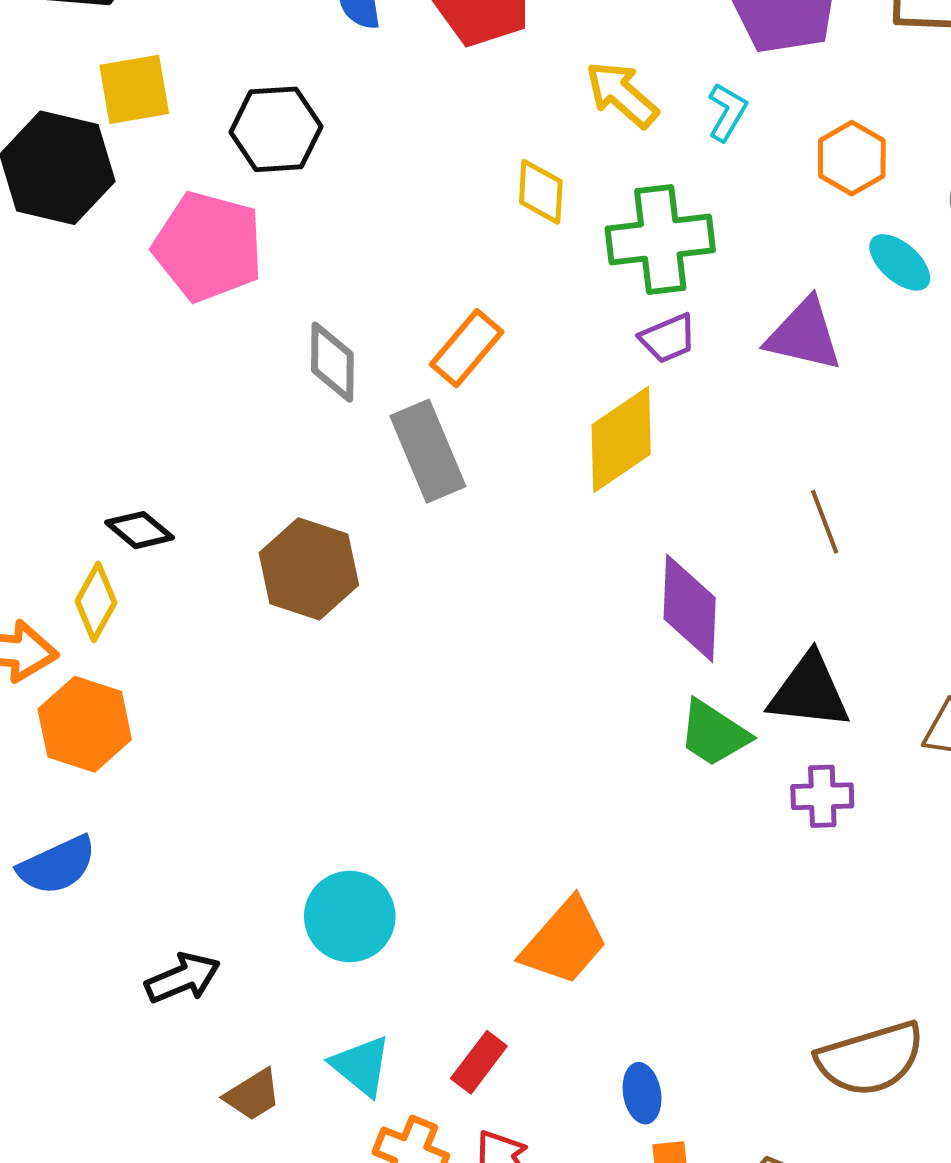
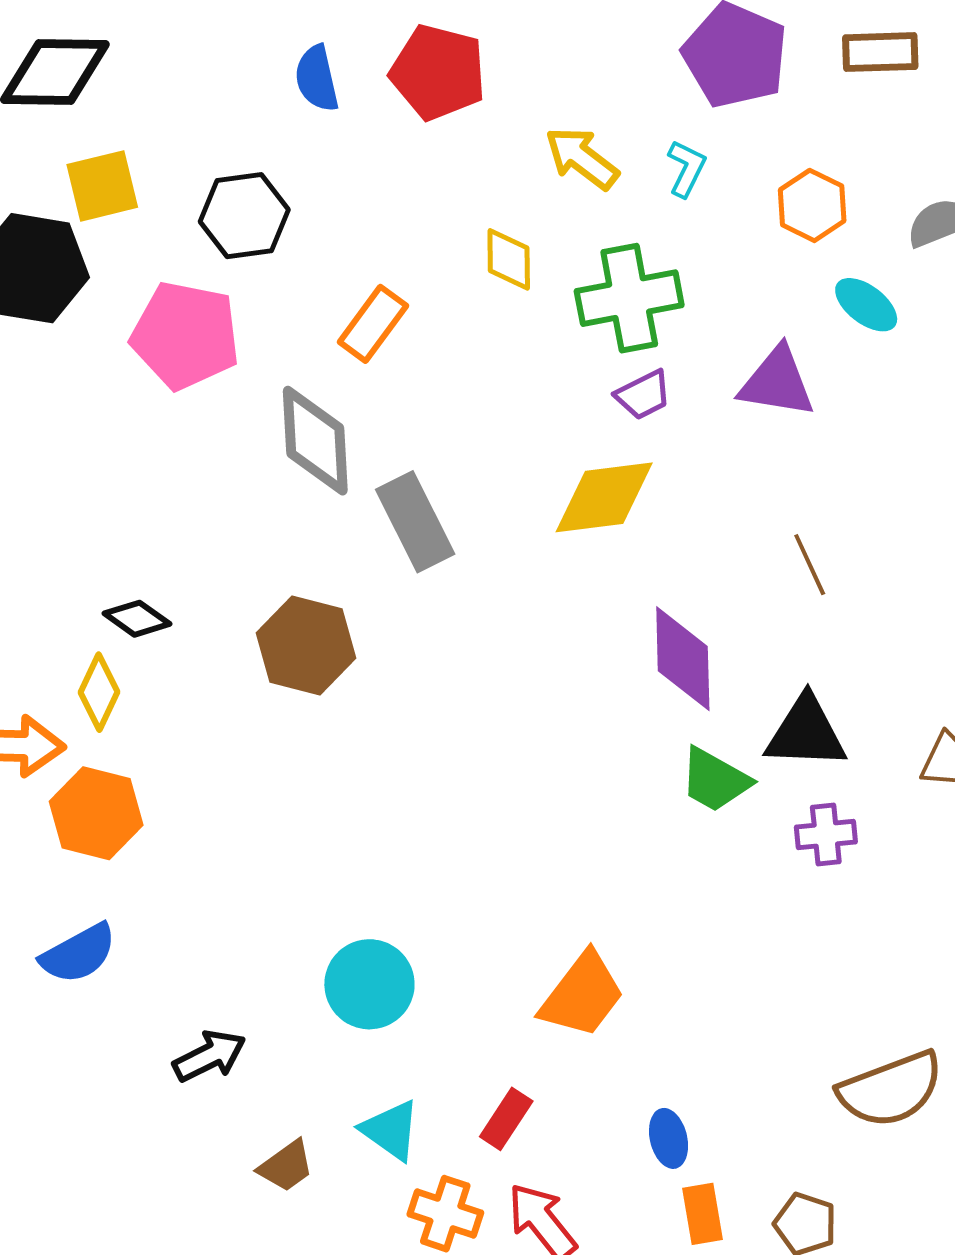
orange rectangle: (467, 348) -> (373, 324), moved
gray diamond: (332, 362) -> (315, 441), size x1.4
yellow diamond: (621, 439) -> (604, 497), turned 31

